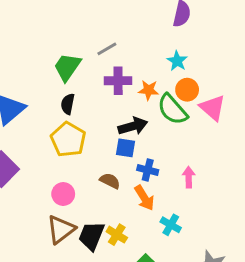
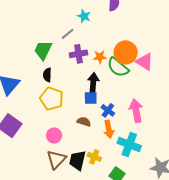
cyan star: (177, 61) -> (84, 16), moved
orange circle: (187, 90) -> (126, 52), size x1.5
black arrow: (133, 126) -> (93, 83), turned -60
blue cross: (148, 170) -> (108, 110), turned 32
pink arrow: (189, 177) -> (136, 111), size x1.6
orange arrow: (144, 198) -> (109, 129), turned 30
cyan cross: (171, 225) -> (129, 144), size x1.6

